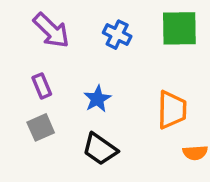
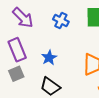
purple rectangle: (42, 86) -> (17, 50), size x1.6

